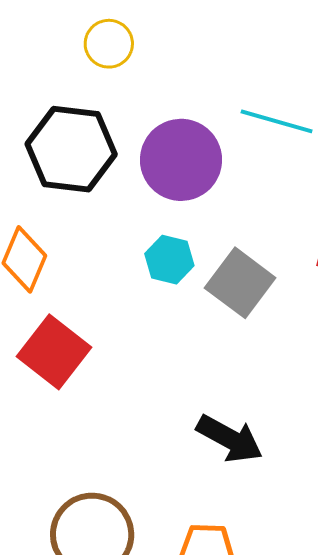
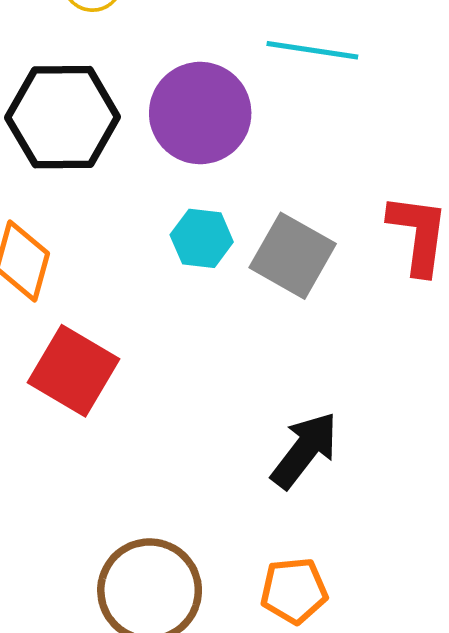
black arrow: (230, 439) -> (304, 450), turned -74

